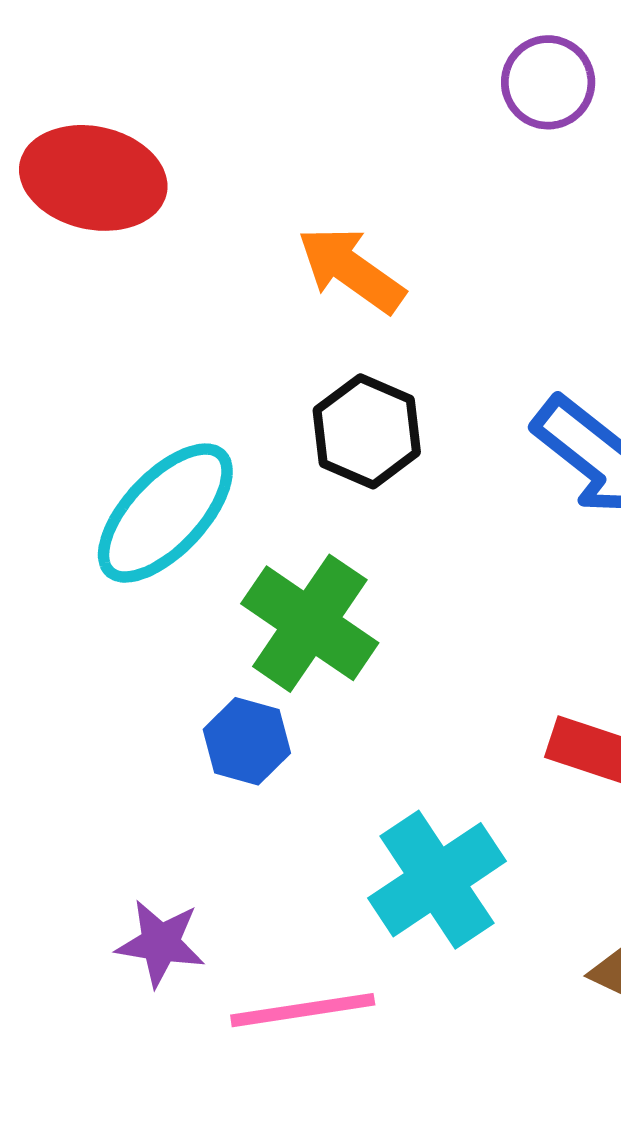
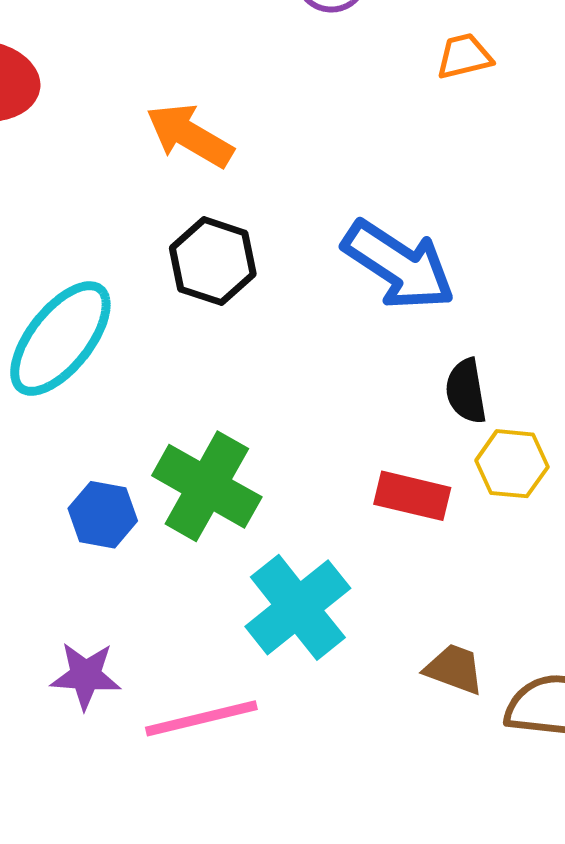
green cross: (310, 623) -> (207, 486), moved
blue hexagon: (247, 741) -> (103, 515), moved

